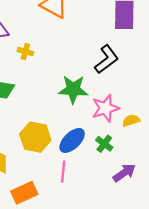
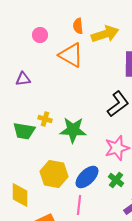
yellow cross: (25, 52) -> (45, 119), moved
green star: (73, 89) -> (73, 130), moved

